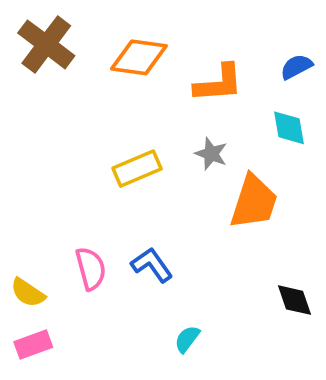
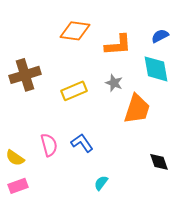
brown cross: (46, 44) -> (25, 75), moved, turned 36
cyan diamond: (289, 128) -> (156, 69), size x1.4

